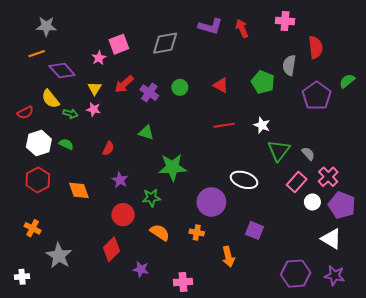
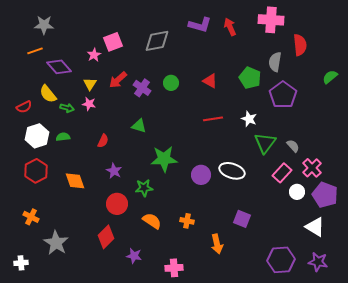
pink cross: (285, 21) -> (271, 20), size x1.4
purple pentagon: (317, 96) -> (283, 95), moved
green semicircle: (66, 144) -> (63, 137), turned -32
purple circle: (211, 202) -> (201, 175), moved, size x0.7

